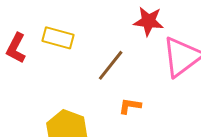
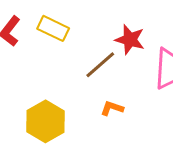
red star: (149, 21) -> (130, 40), moved

